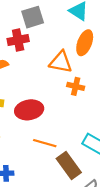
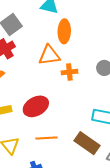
orange line: (45, 143) -> (47, 138), moved

